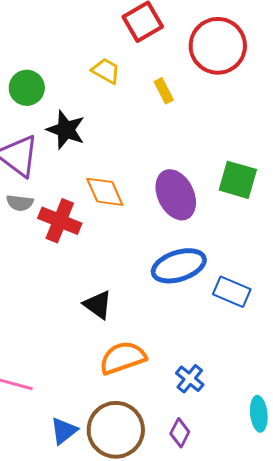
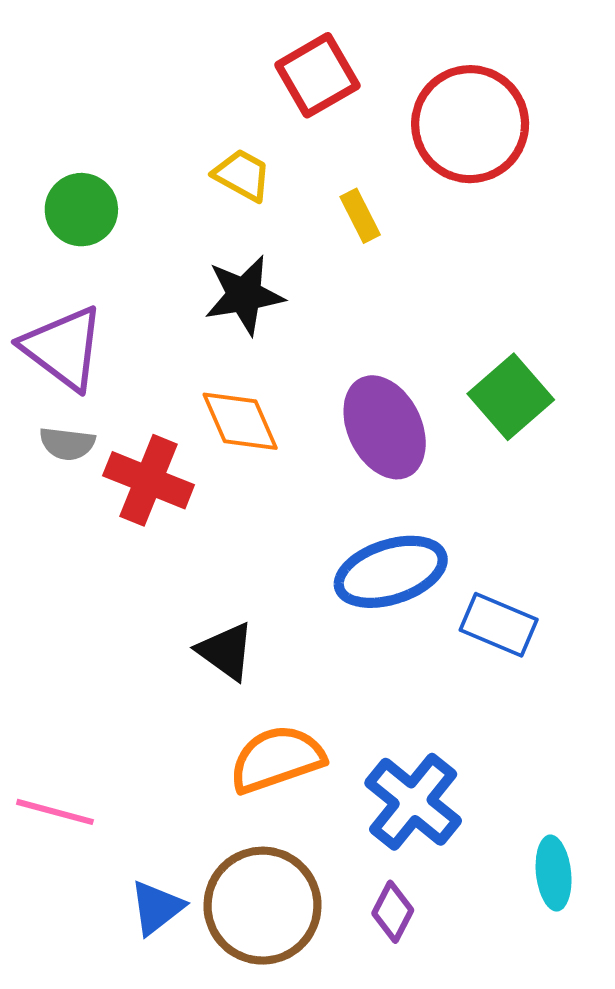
black star: (66, 130) -> (244, 295), moved, turned -30
green square: (238, 180) -> (511, 397), turned 33
blue cross: (190, 379) -> (413, 802), size x1.6

